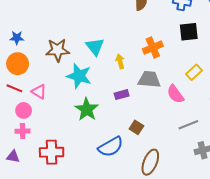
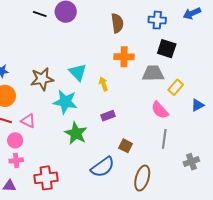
black square: (189, 32) -> (167, 49), turned 30
orange cross: (153, 47) -> (124, 57), moved, turned 30
gray trapezoid: (149, 79) -> (153, 73), moved
gray line: (188, 125) -> (164, 139), moved, turned -54

